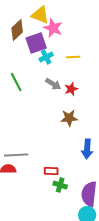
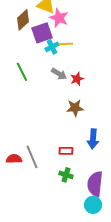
yellow line: (73, 57) -> (66, 44), moved
gray line: (16, 155) -> (32, 157), moved, turned 70
red rectangle: (51, 171) -> (66, 151), moved

